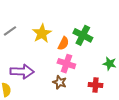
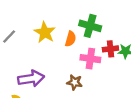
pink cross: (66, 64) -> (90, 59), moved
red cross: (96, 85) -> (110, 49), moved

